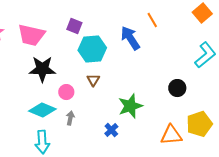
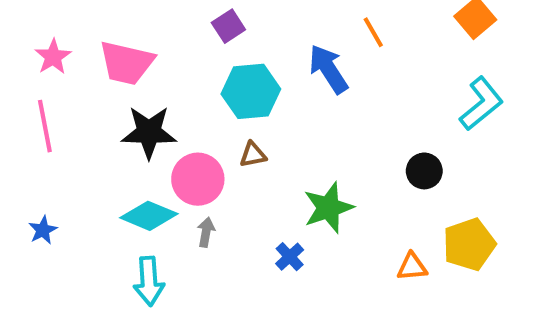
purple square: (74, 26) -> (228, 26), moved, turned 35
brown triangle: (93, 80) -> (253, 155), turned 48
pink circle: (66, 92) -> (198, 179), size x1.6
orange triangle: (171, 135) -> (412, 267), size x0.7

